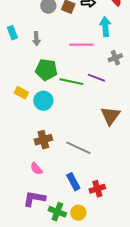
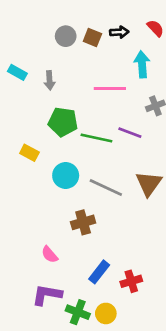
cyan rectangle: (12, 33) -> (17, 72), turned -40
cyan circle: (43, 101) -> (66, 175), moved
brown cross: (43, 140) -> (83, 222), moved
gray line: (78, 148) -> (106, 188), moved
blue rectangle: (73, 182) -> (99, 272), turned 66

